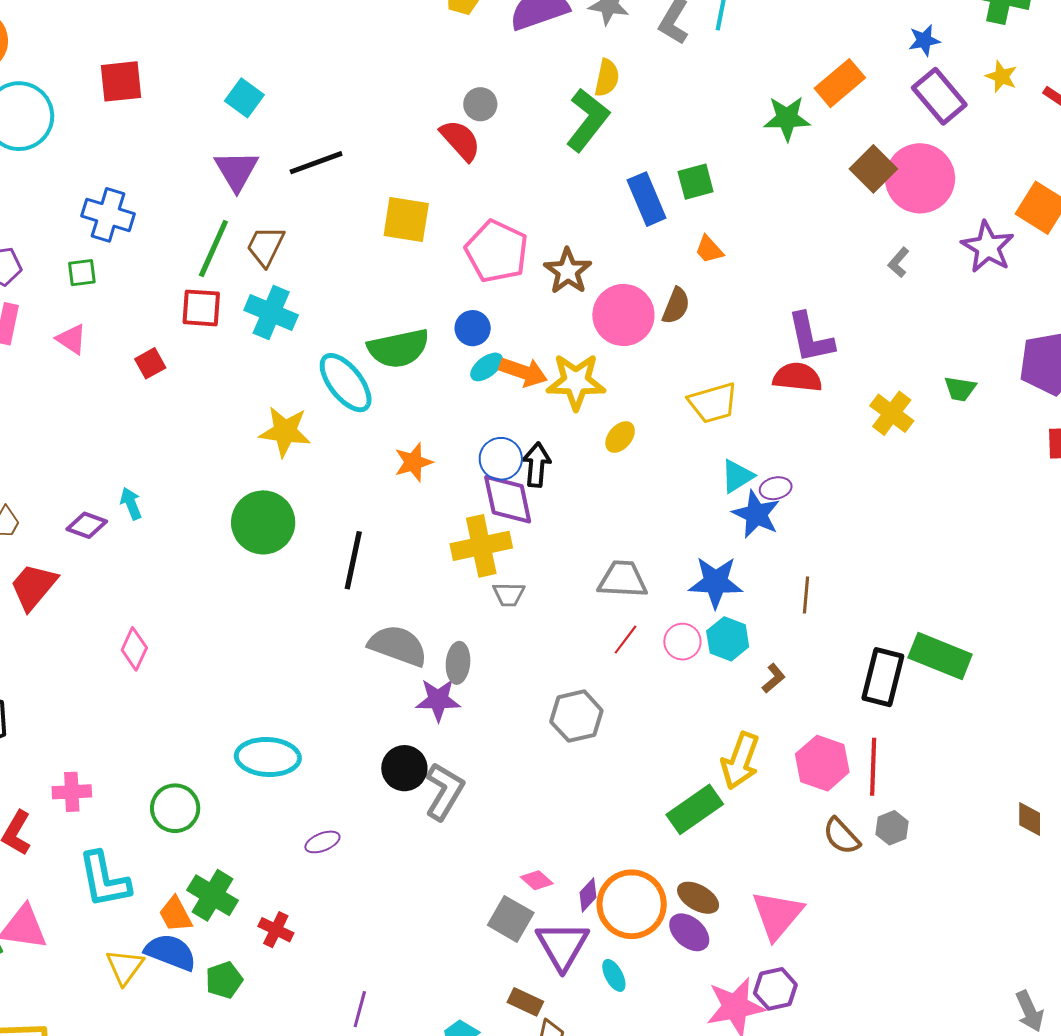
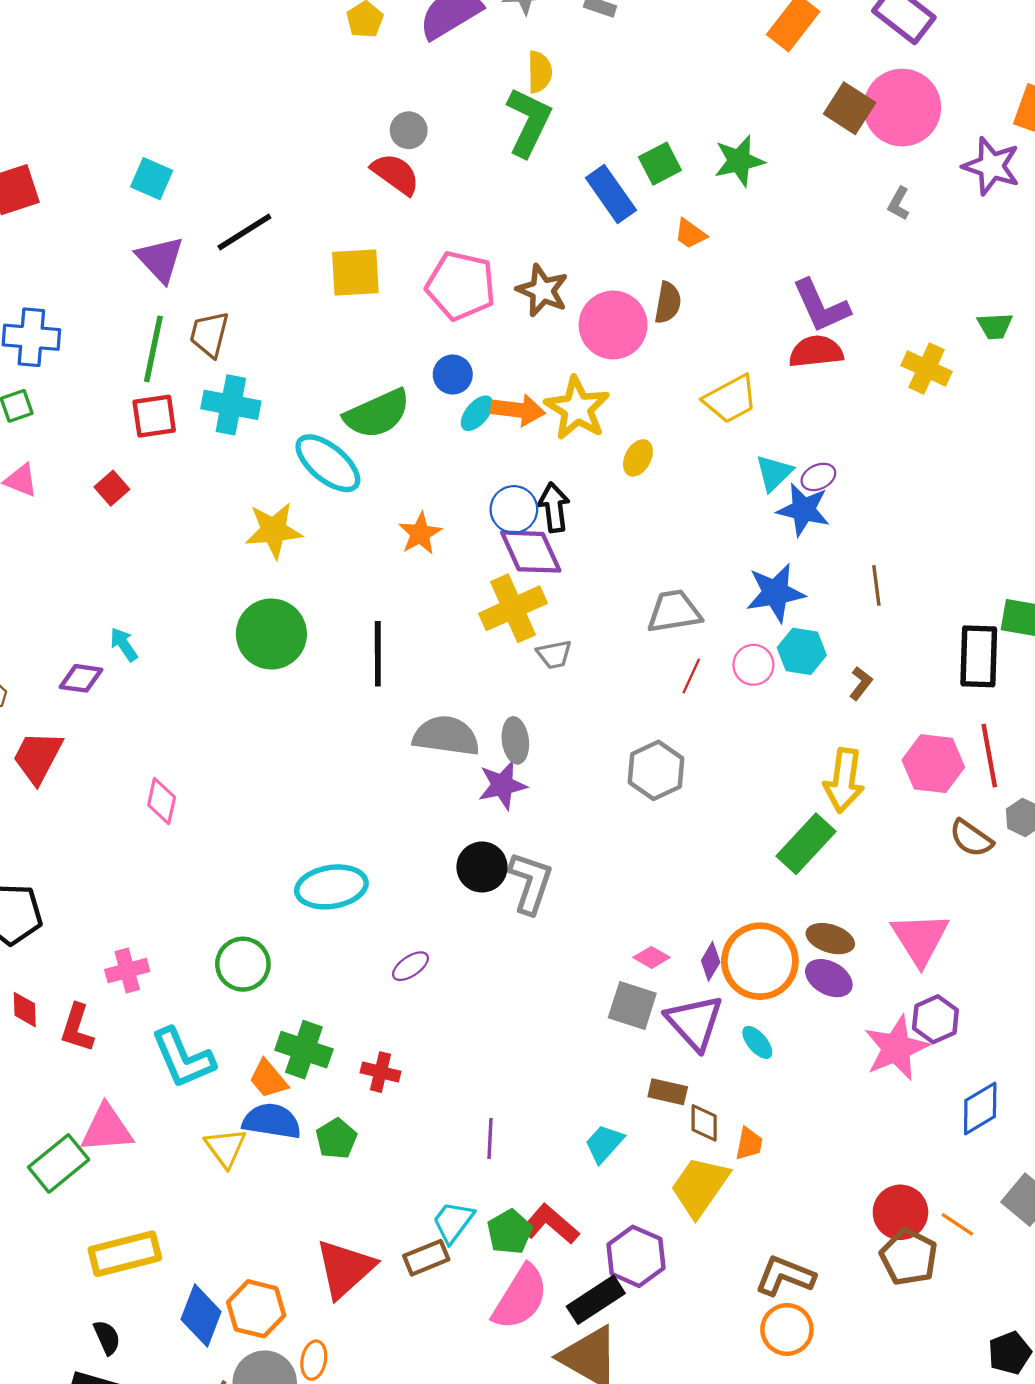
green star: (787, 118) -> (739, 161), moved
yellow star: (576, 382) -> (577, 408), turned -30

